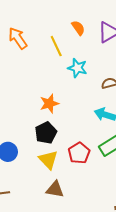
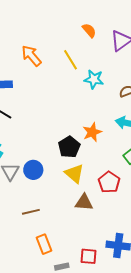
orange semicircle: (78, 28) -> (89, 30), moved
orange star: (49, 104) -> (92, 132), moved
red pentagon: (79, 153) -> (109, 182), moved

